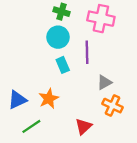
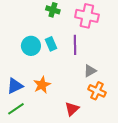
cyan circle: (58, 37) -> (31, 46), moved
cyan rectangle: (63, 65) -> (51, 44), moved
green line: (31, 126) -> (16, 109), moved

